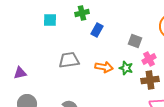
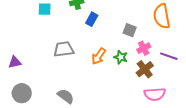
orange arrow: (104, 67) -> (99, 56), turned 114
brown cross: (150, 80) -> (145, 69), turned -30

